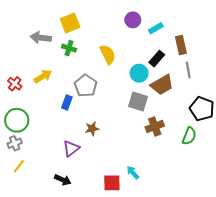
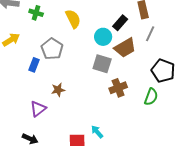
gray line: (188, 70) -> (150, 34), turned 35

